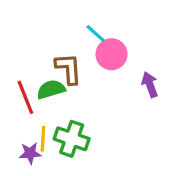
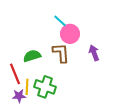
brown L-shape: (68, 69) -> (61, 53), moved
red line: (25, 97) -> (15, 74), moved

